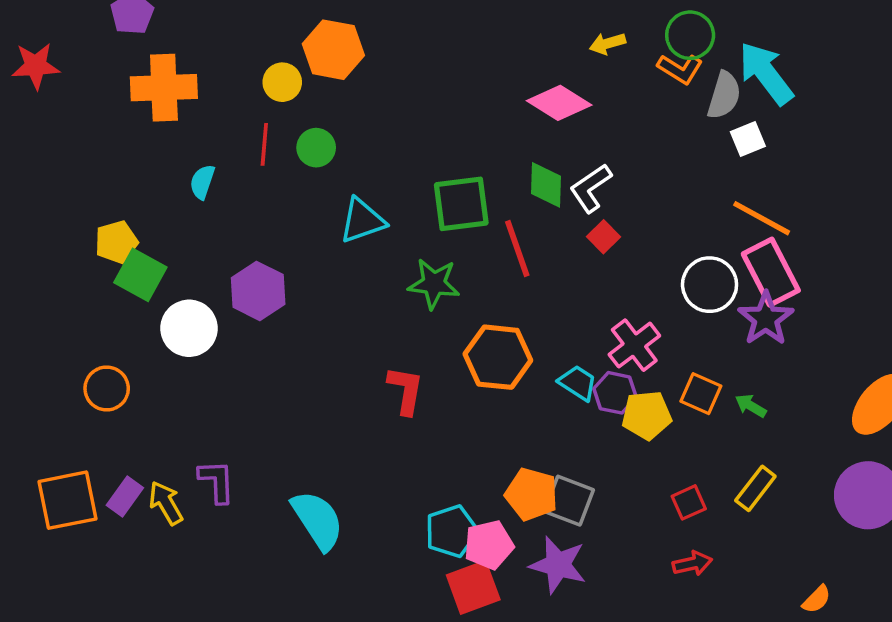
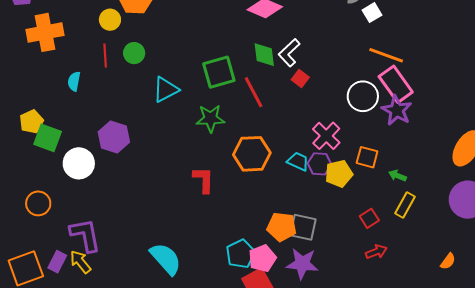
green arrow: (751, 406) -> (397, 176), moved
purple L-shape: (217, 481) -> (85, 235), moved, size x1.4

